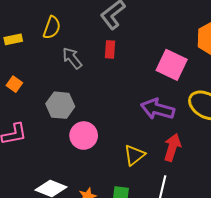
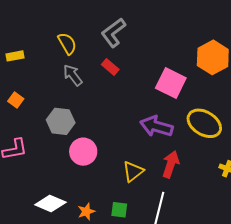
yellow semicircle: (52, 28) -> (67, 44), moved, turned -50
red rectangle: (110, 49) -> (110, 67), turned -54

